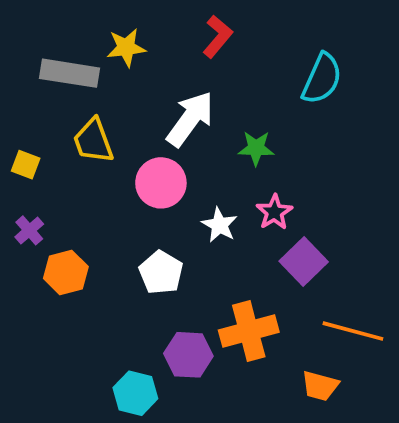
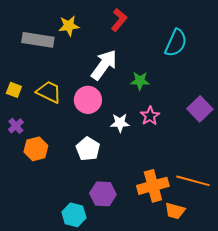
yellow trapezoid: (93, 141) -> (49, 92), moved, turned 136
white star: (219, 225) -> (120, 123), turned -30
purple square: (304, 262) -> (200, 109), moved
orange cross: (249, 331) -> (153, 186), moved

